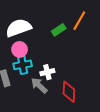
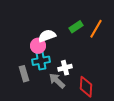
orange line: (79, 21) -> (96, 29), moved
white semicircle: (18, 28) -> (47, 36), moved, size x0.7

